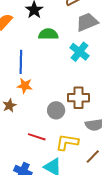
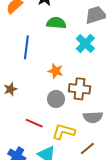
orange star: (25, 86) -> (56, 71), moved

